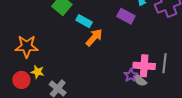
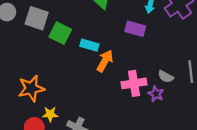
pink cross: (144, 66) -> (134, 83), moved
gray semicircle: (140, 80) -> (166, 77), moved

